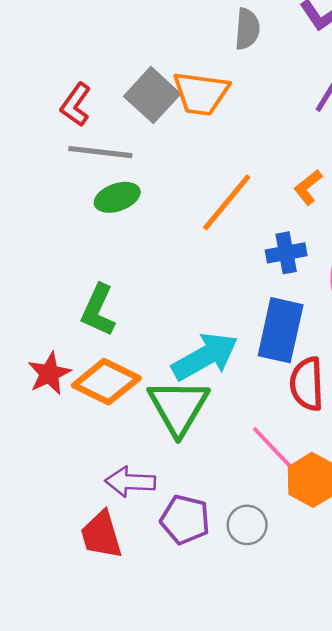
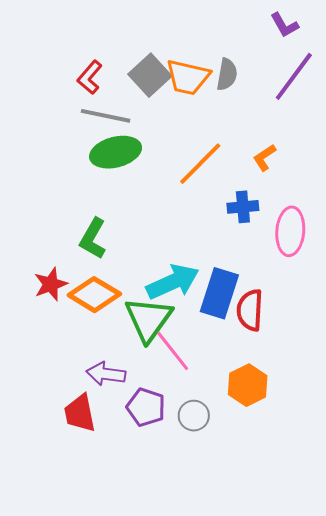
gray semicircle: (247, 29) -> (227, 74), moved
green ellipse: (117, 197) -> (116, 152), size x1.4
blue rectangle: (281, 330) -> (219, 293), moved
pink line: (275, 450) -> (173, 351), moved

